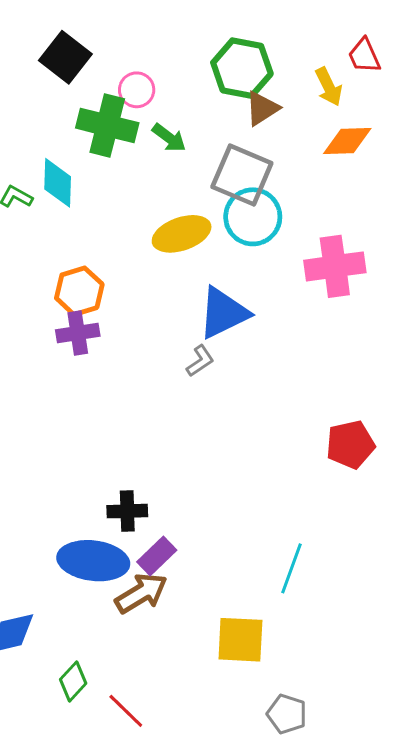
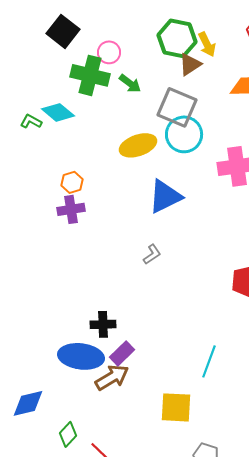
yellow arrow: (329, 87) -> (207, 44), moved
cyan diamond: (58, 183) -> (58, 112), turned -52
orange hexagon: (79, 291) -> (72, 182), size x0.7
gray L-shape: (200, 361) -> (152, 254), moved

